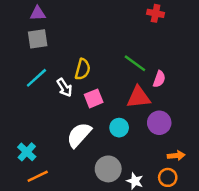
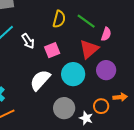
yellow semicircle: (83, 69) -> (59, 19), moved
red triangle: (139, 97) -> (89, 49), turned -35
cyan circle: (119, 128) -> (73, 74), size x1.5
orange circle: (168, 177) -> (101, 106), moved

